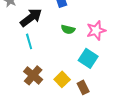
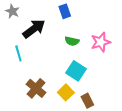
cyan line: (29, 41) -> (18, 53), moved
cyan square: (88, 58) -> (76, 71), moved

